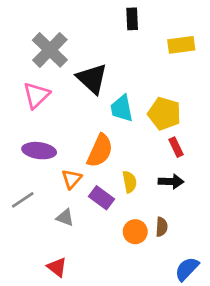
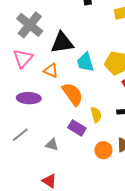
black triangle: (92, 79) -> (62, 43), turned -45
orange semicircle: (100, 151) -> (73, 94), turned -55
orange triangle: (72, 179) -> (51, 71), moved, turned -42

